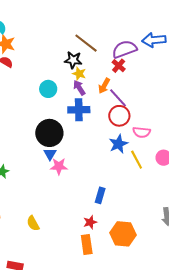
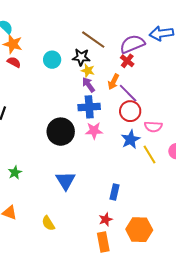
cyan circle: (48, 89) -> (52, 60), moved
blue triangle: (50, 154) -> (66, 181), moved, size x1.5
pink star: (59, 166) -> (94, 131), moved

